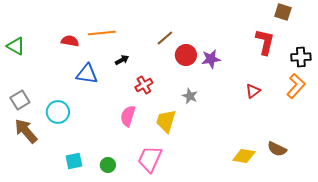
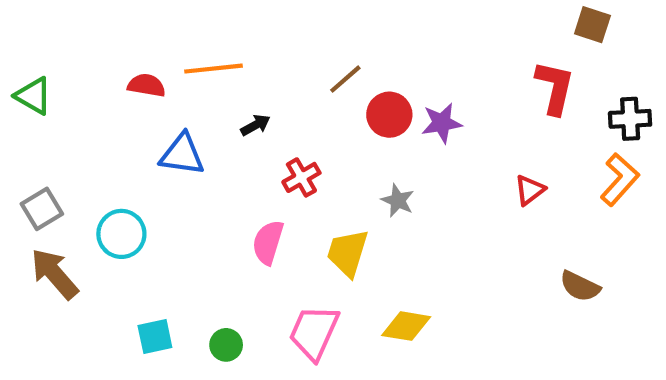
brown semicircle: (277, 149) -> (580, 286), moved
yellow diamond: (244, 156) -> (406, 326), moved

